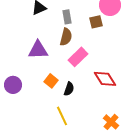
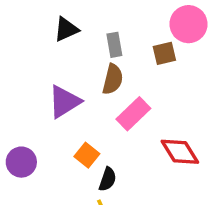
purple triangle: (38, 50) -> (64, 102), turned -30
black semicircle: (69, 89) -> (107, 179), moved

